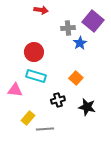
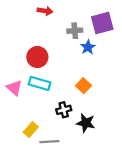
purple square: (93, 21) -> (102, 23), turned 35
pink triangle: (15, 90) -> (14, 88), moved, turned 35
black star: (87, 107) -> (86, 123), moved

